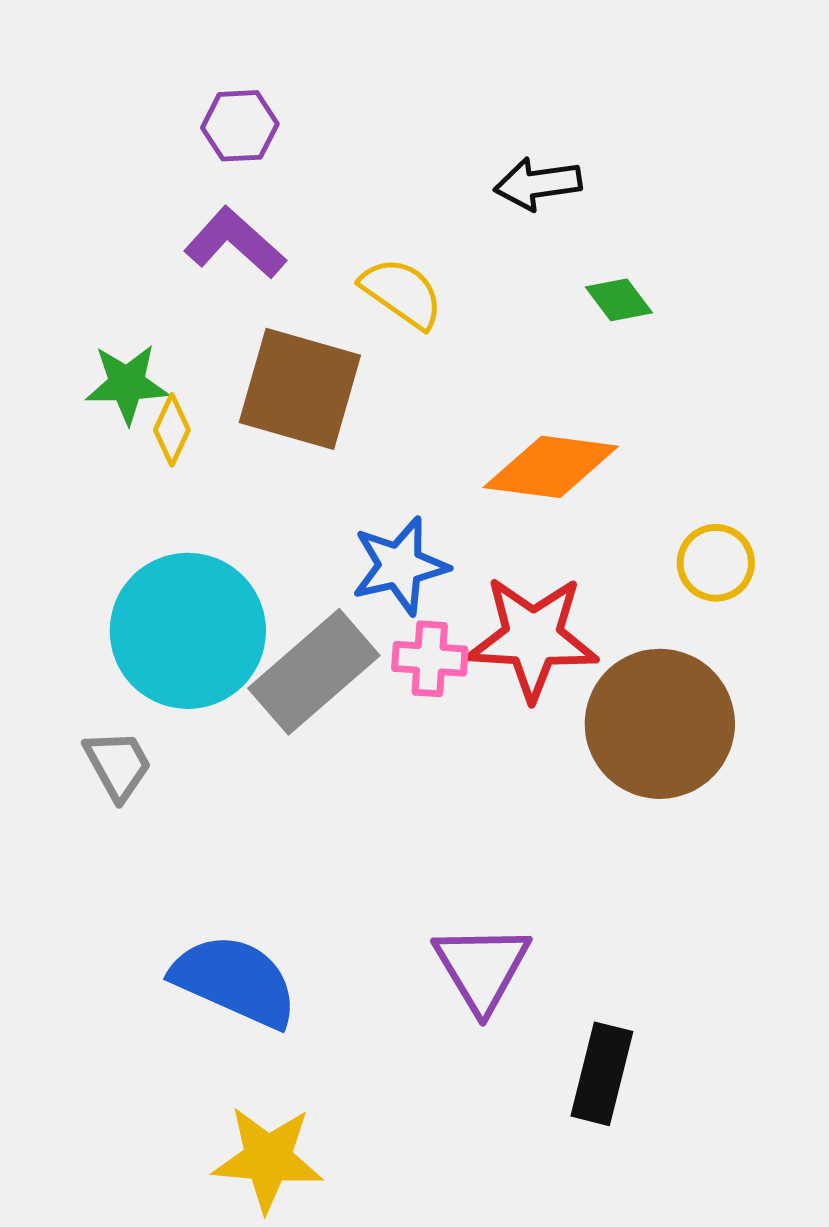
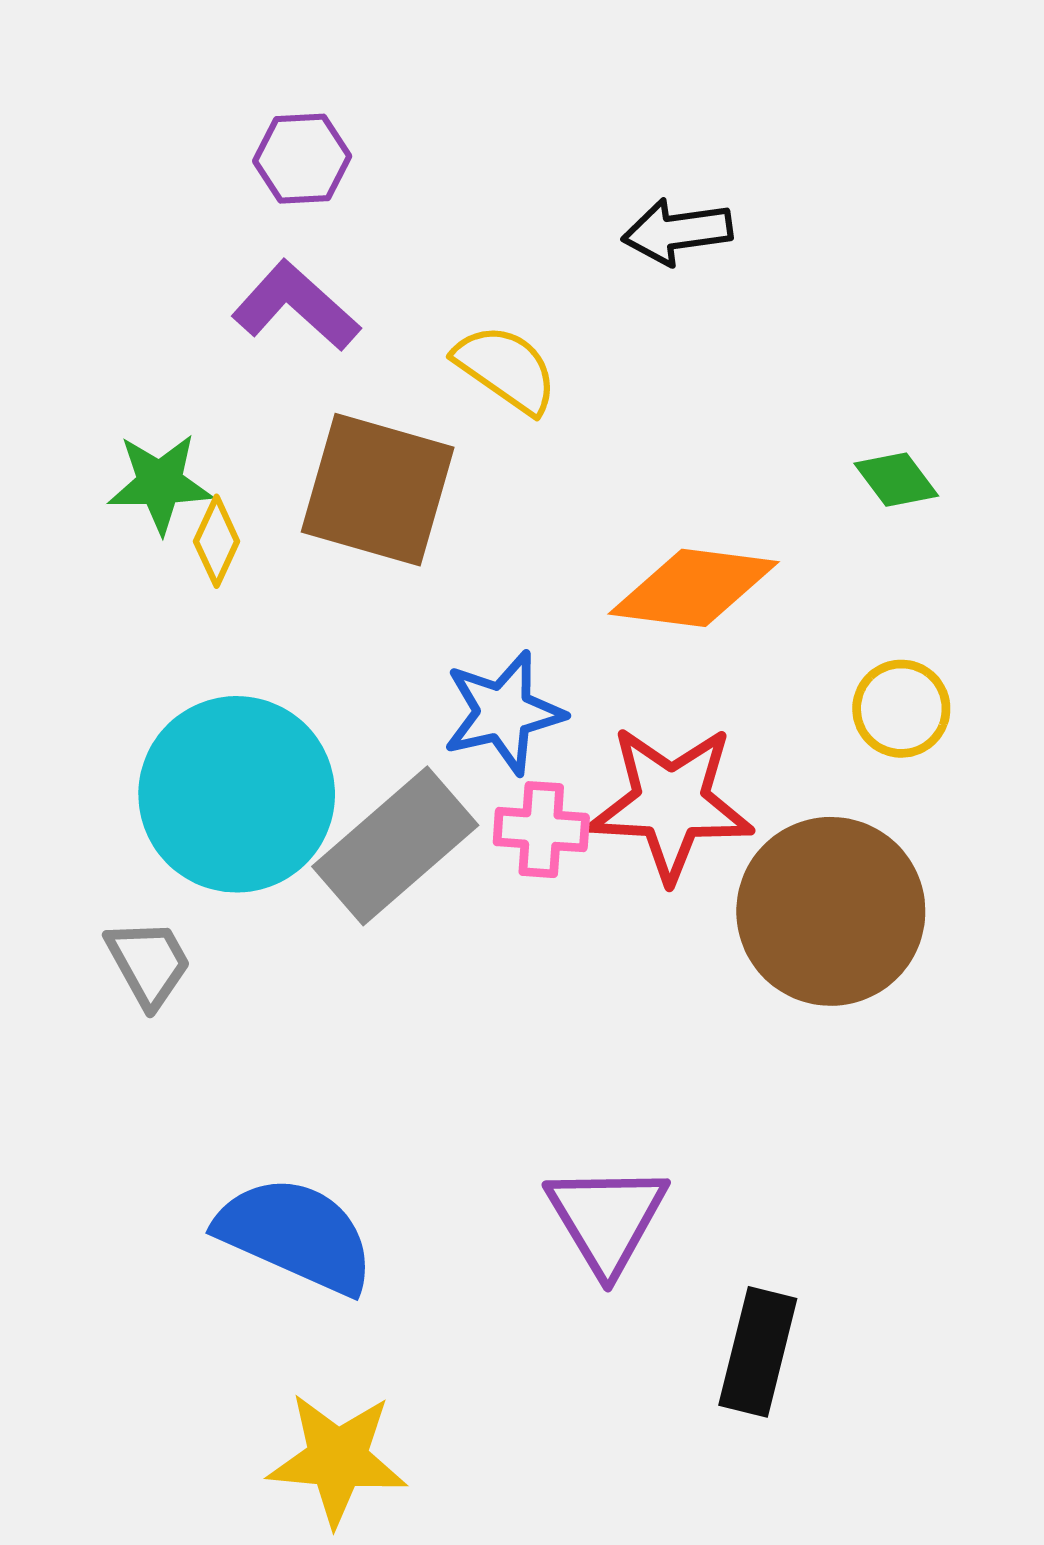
green diamond: (619, 300) -> (896, 480), moved

